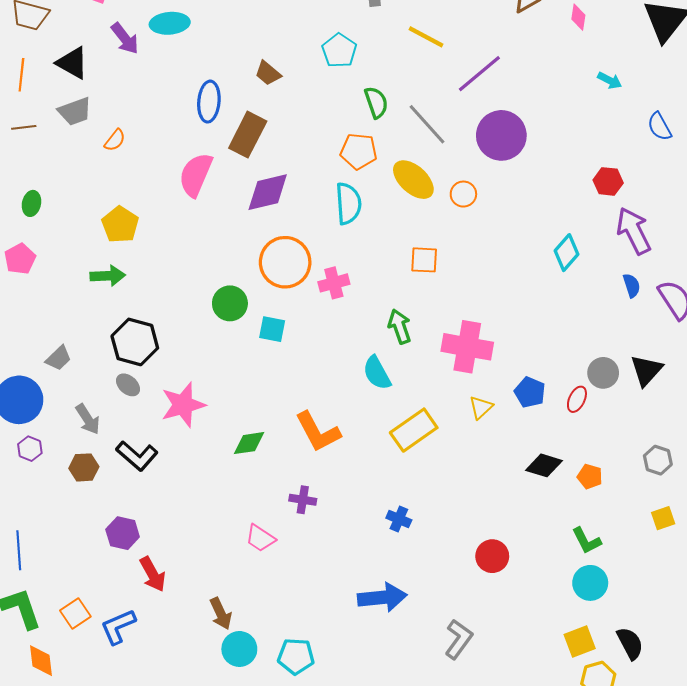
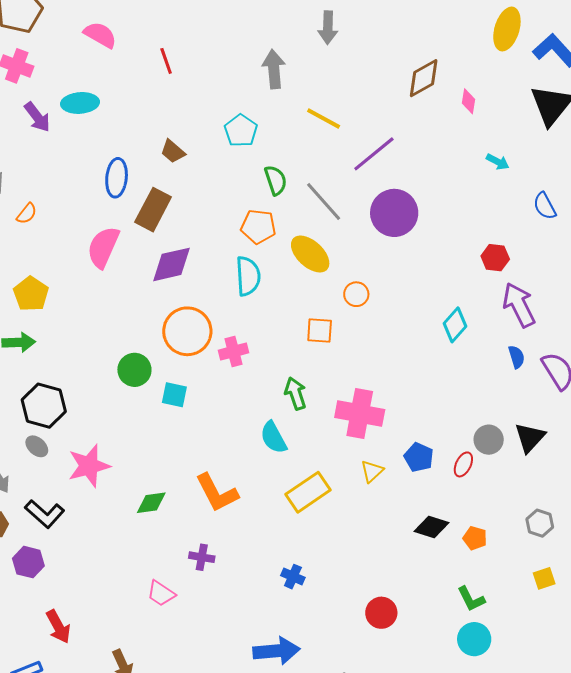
orange circle: (463, 194) -> (356, 294), moved
purple hexagon: (123, 533) -> (28, 562), moved

